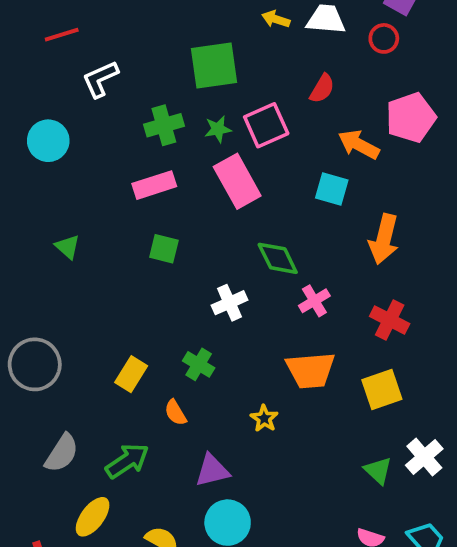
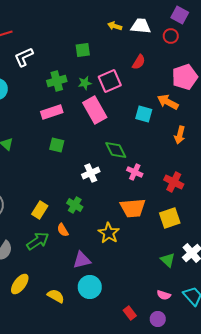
green square: (214, 65) -> (83, 50), size x0.6
orange arrow: (359, 145) -> (168, 102), moved
orange arrow: (384, 239) -> (180, 135), moved, size x0.7
pink cross: (314, 301) -> (135, 172), turned -35
yellow star: (264, 418) -> (109, 233), size x1.5
green arrow: (127, 461) -> (38, 241), moved

